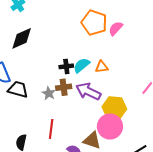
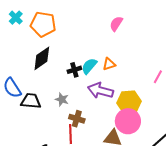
orange pentagon: (94, 23) -> (43, 24), moved
black diamond: (22, 38) -> (42, 58), moved
brown cross: (64, 87) -> (77, 119), moved, turned 35

